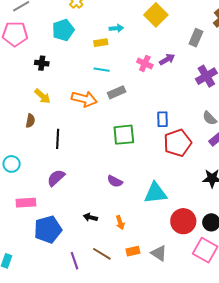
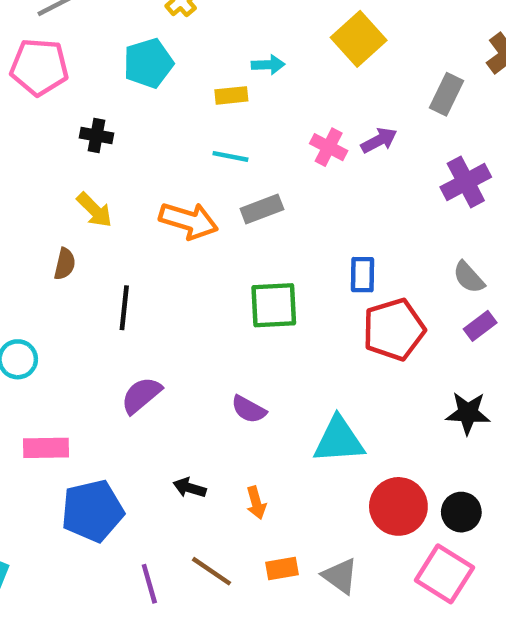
purple semicircle: (56, 178) -> (141, 395), moved

